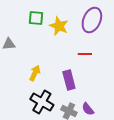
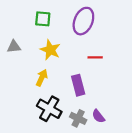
purple ellipse: (92, 20) -> (83, 21), moved
yellow star: (59, 26) -> (50, 50), moved

